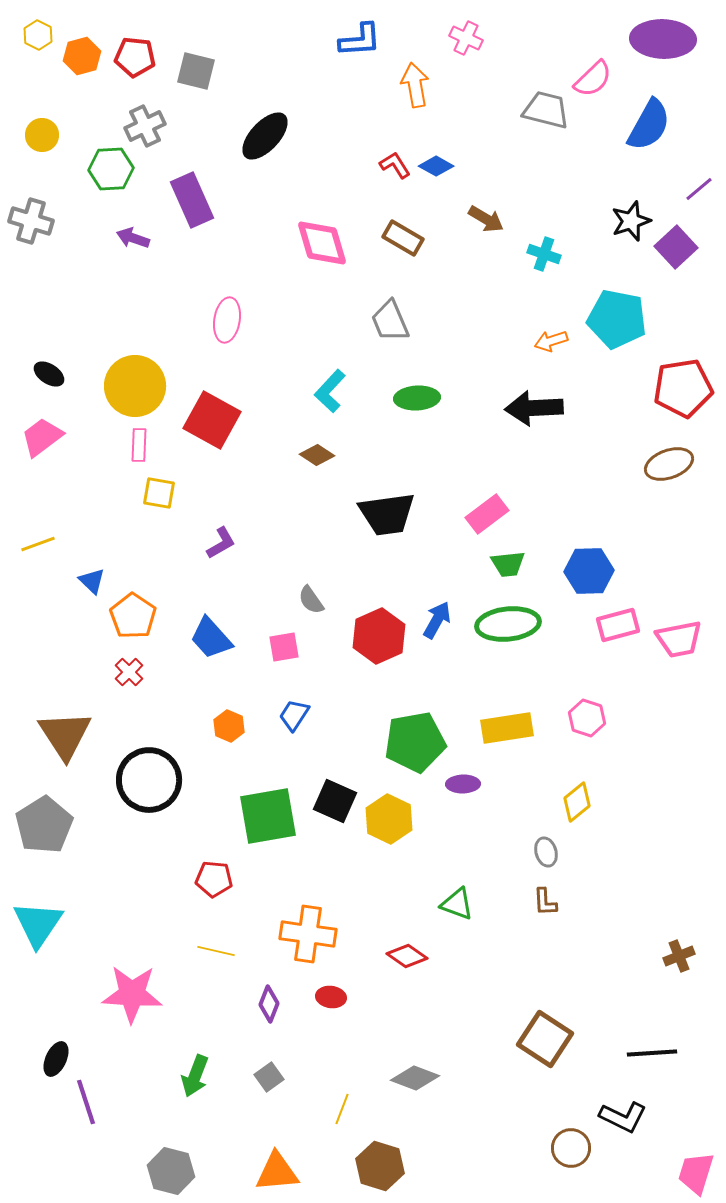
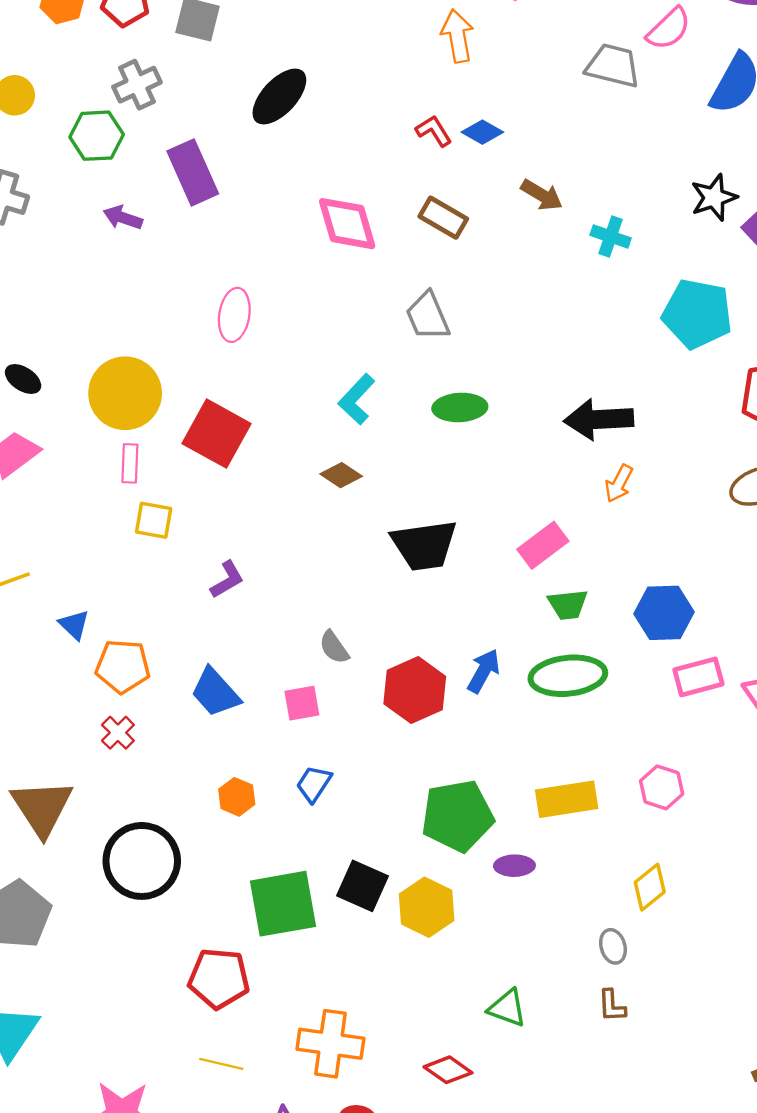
orange arrow: (551, 341) -> (619, 483), moved, turned -44
orange pentagon: (133, 616) -> (123, 666), turned -30
red pentagon: (214, 879) -> (219, 978), size x1.4

